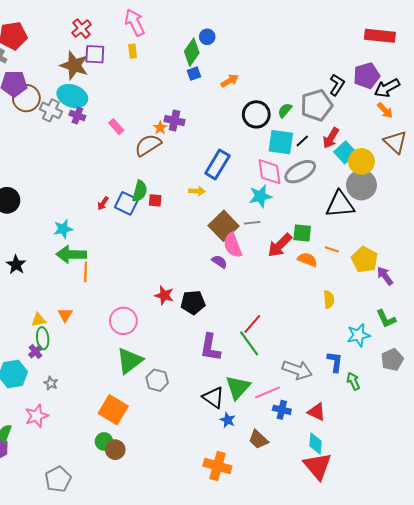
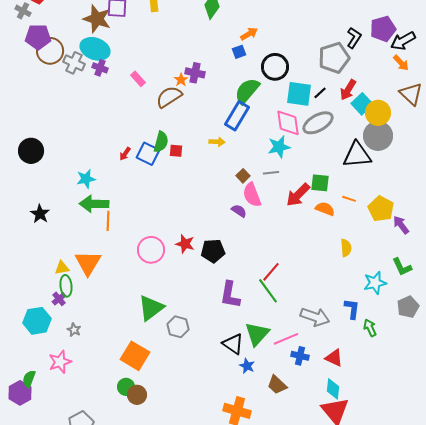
blue square: (194, 74) -> (239, 52), moved
green semicircle: (285, 110) -> (247, 91), moved, size x1.8
brown square: (224, 226) -> (243, 176), size x0.5
orange triangle: (65, 315) -> (88, 263), size x1.8
pink circle: (123, 321) -> (151, 250), moved

